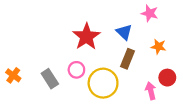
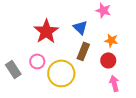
red circle: (167, 78) -> (108, 60), moved
pink arrow: (151, 91) -> (114, 83), moved

